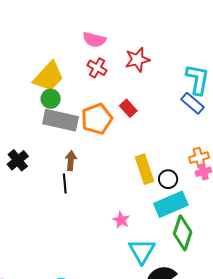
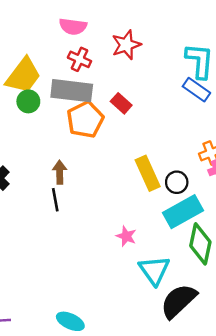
gray rectangle: (61, 120) -> (72, 91), moved

